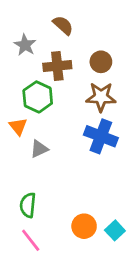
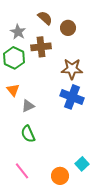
brown circle: (101, 62) -> (68, 28), moved
green hexagon: (38, 97) -> (14, 58), moved
green semicircle: (28, 205) -> (28, 134), moved, turned -30
orange circle: (84, 226) -> (60, 176), moved

